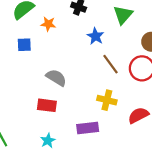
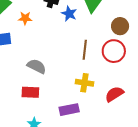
blue star: (96, 36) -> (69, 14), moved
brown line: (110, 64) -> (85, 50), turned 48

